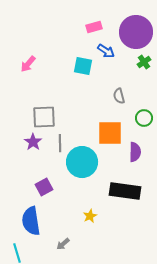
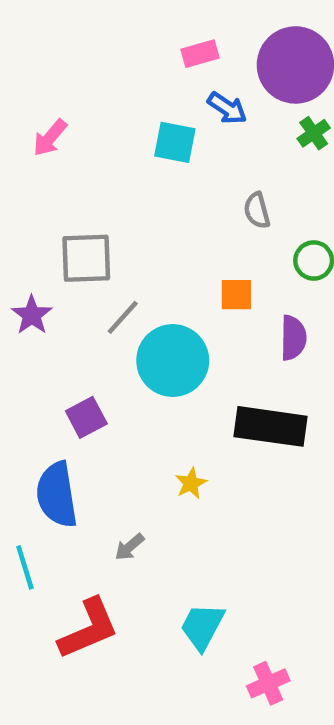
orange square: (110, 133) -> (236, 295), size x0.6
purple star: (33, 142) -> (32, 315), moved
gray line: (60, 143) -> (123, 317), turned 42

